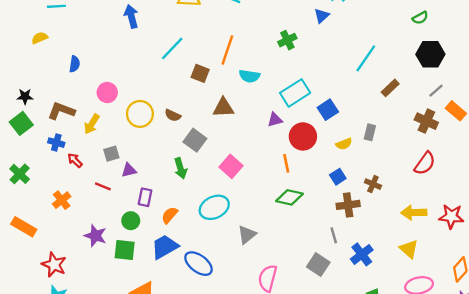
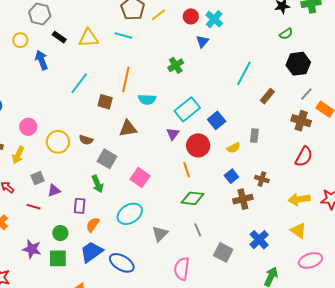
purple triangle: (275, 120) -> (173, 134), turned -32
purple rectangle: (145, 197) -> (80, 206), moved
gray line: (334, 235) -> (198, 230), moved

